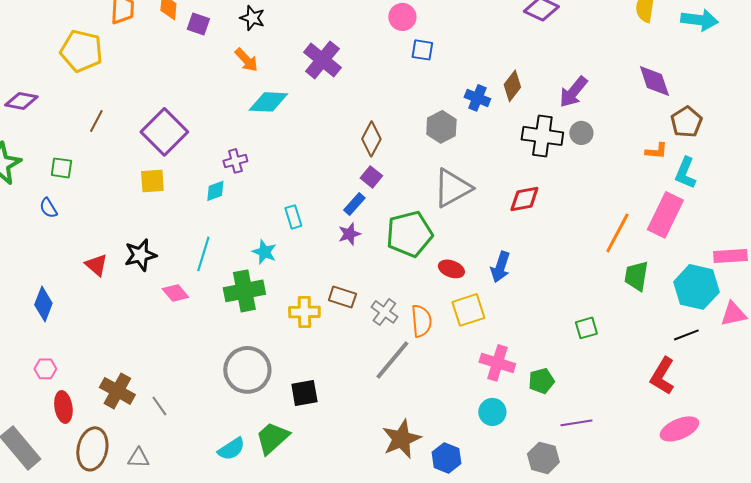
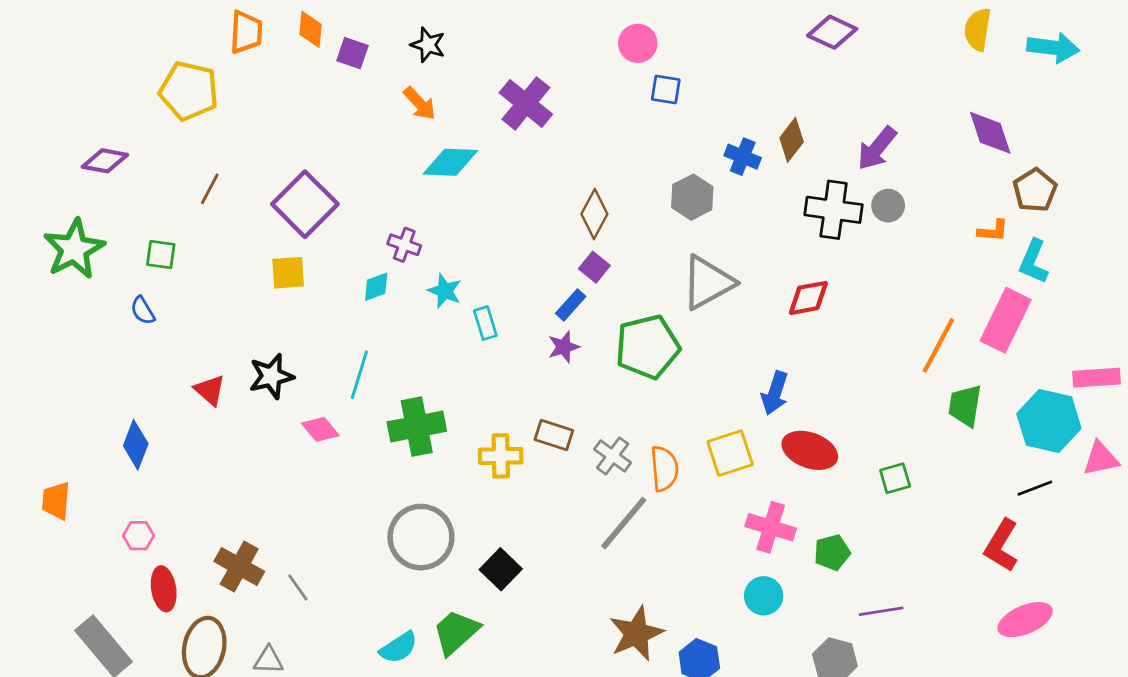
purple cross: (235, 161) -> (404, 245), turned 35
cyan star: (264, 252) -> (445, 291), moved
red ellipse: (451, 269) -> (810, 450), moved, size x1.5
black square: (304, 393) -> (501, 569), turned -36

